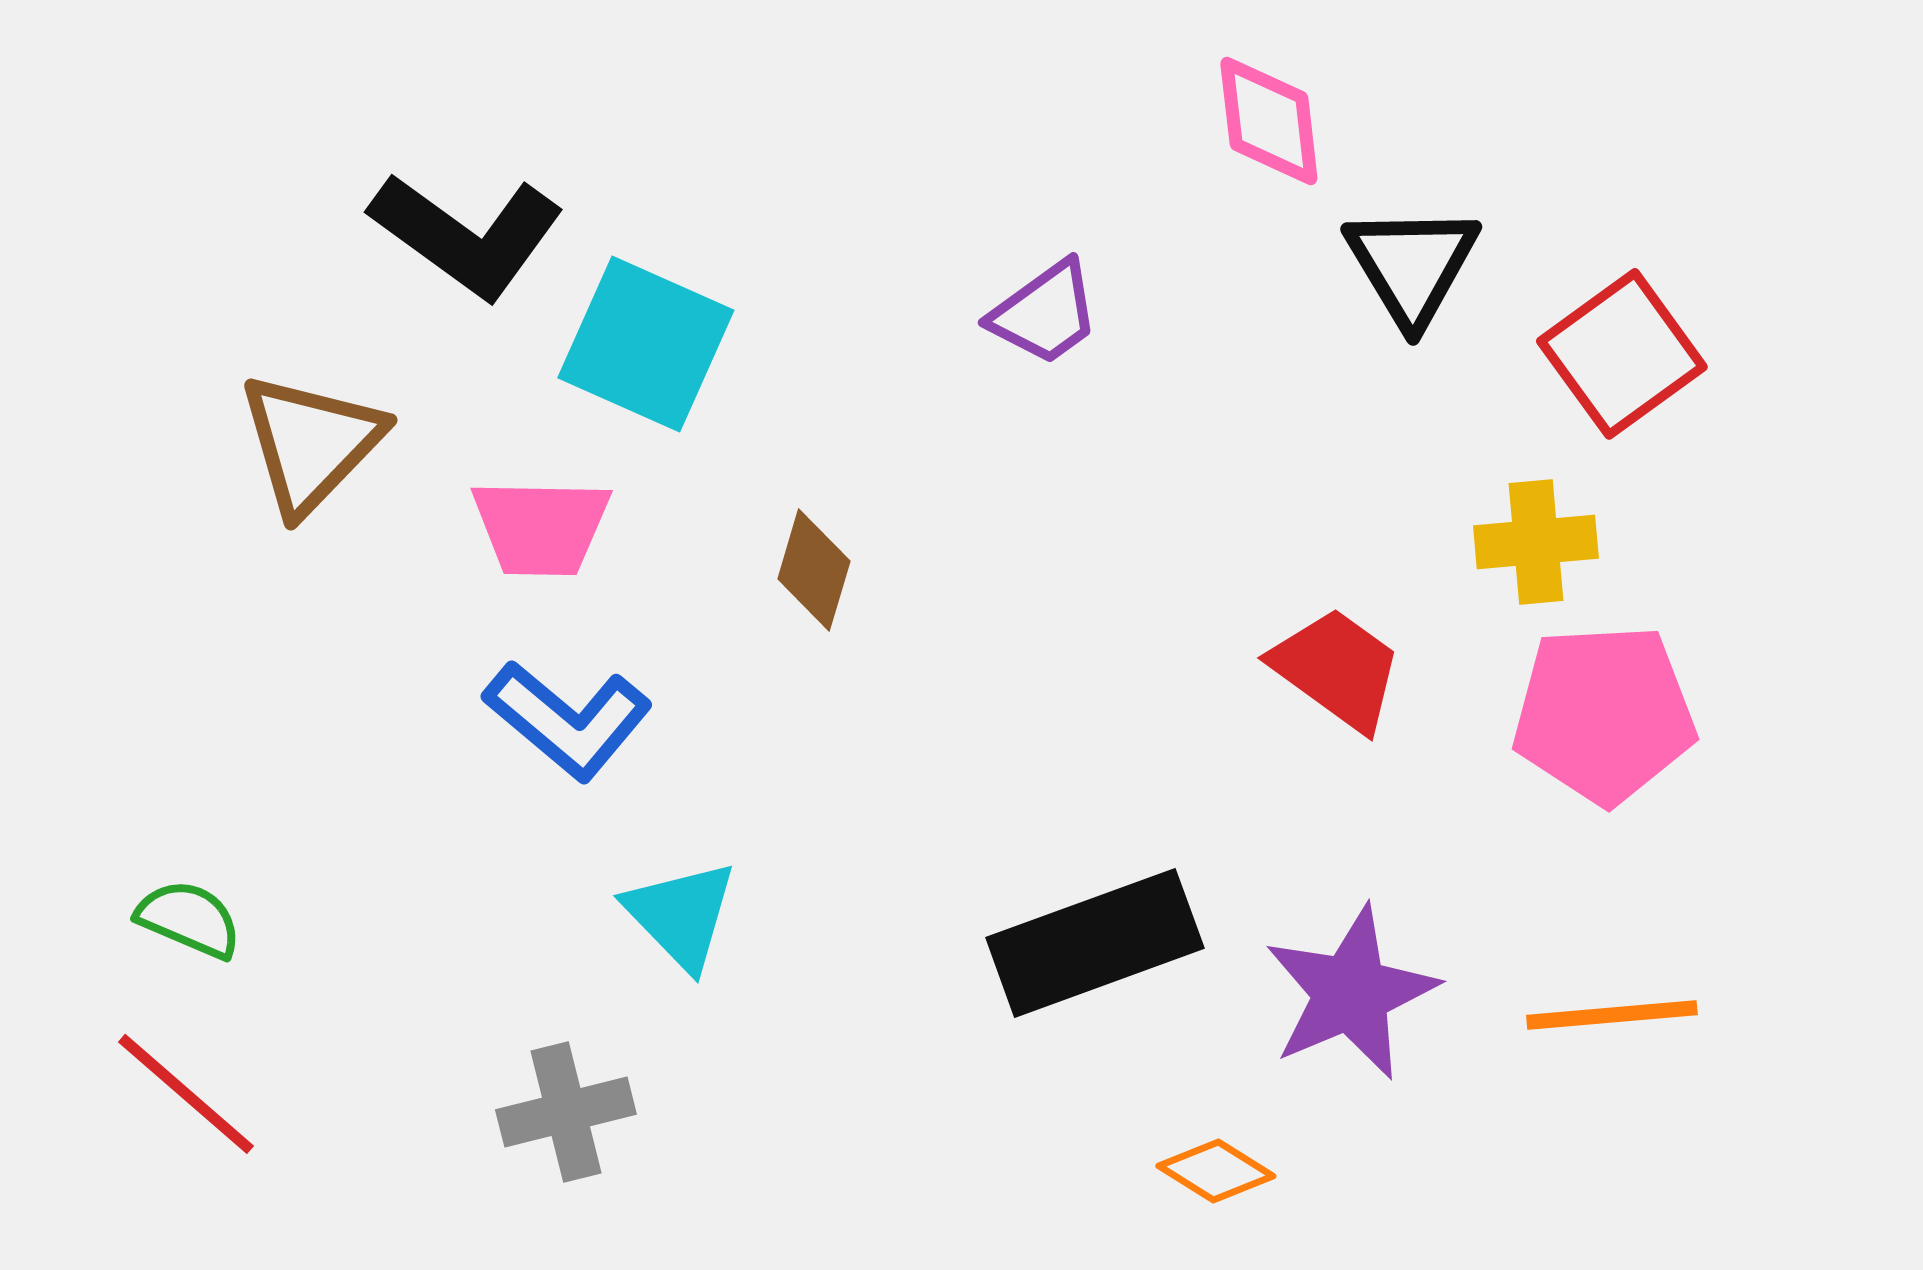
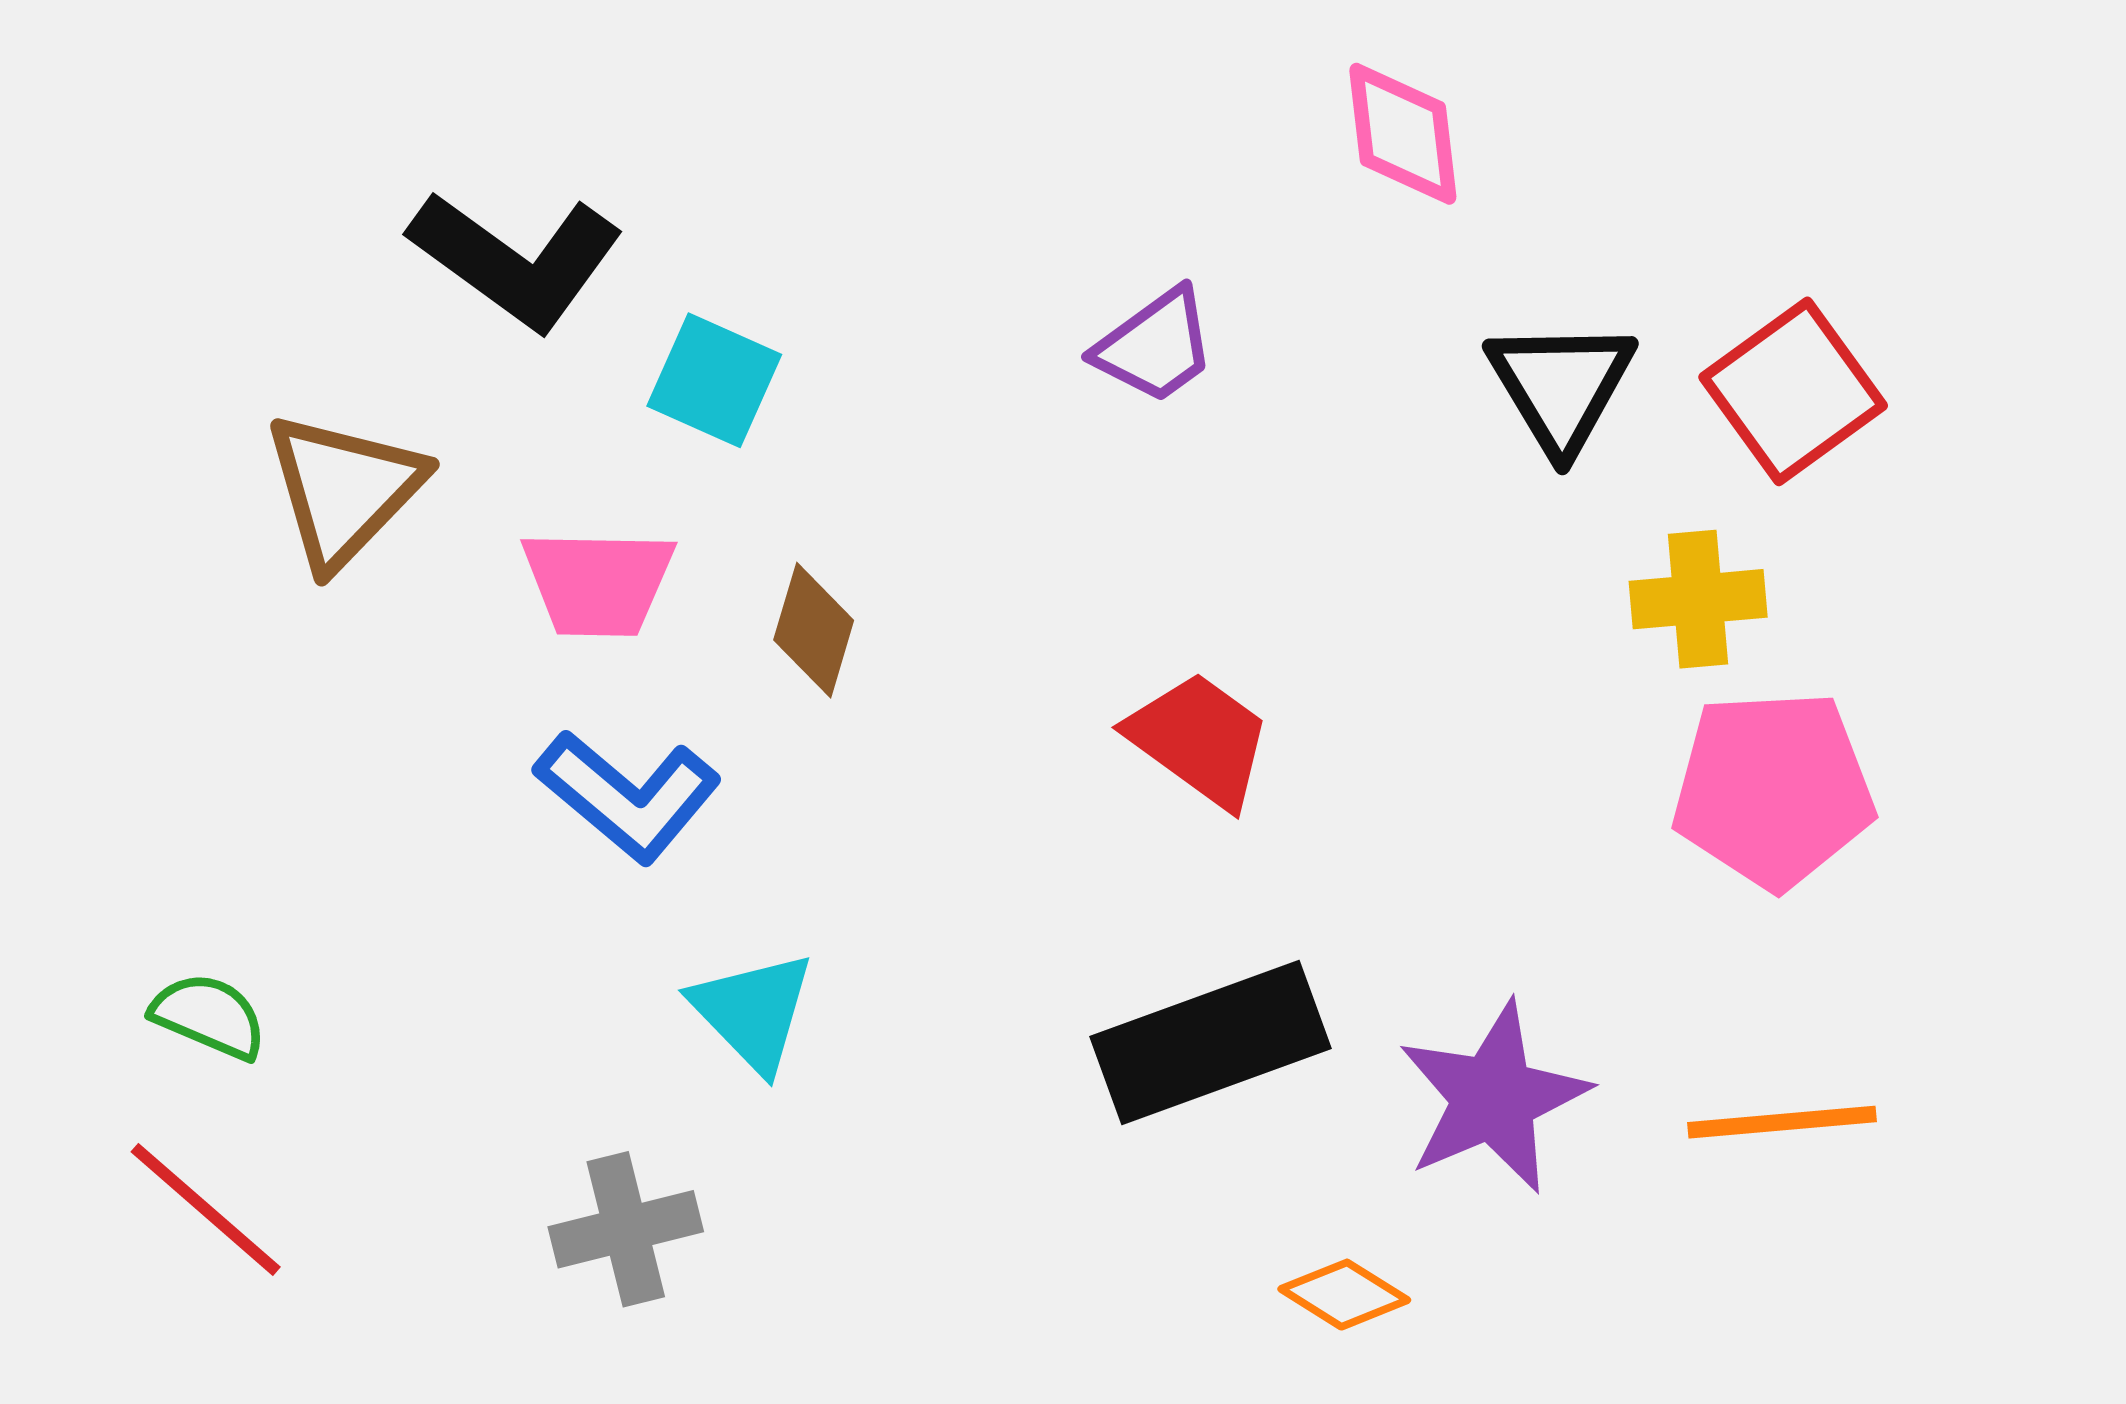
black triangle: (1412, 265) -> (1561, 386), moved
cyan square: (646, 344) -> (714, 380), size x0.7
brown diamond: (814, 570) -> (814, 630), moved
red trapezoid: (1337, 669) -> (1199, 740), moved

